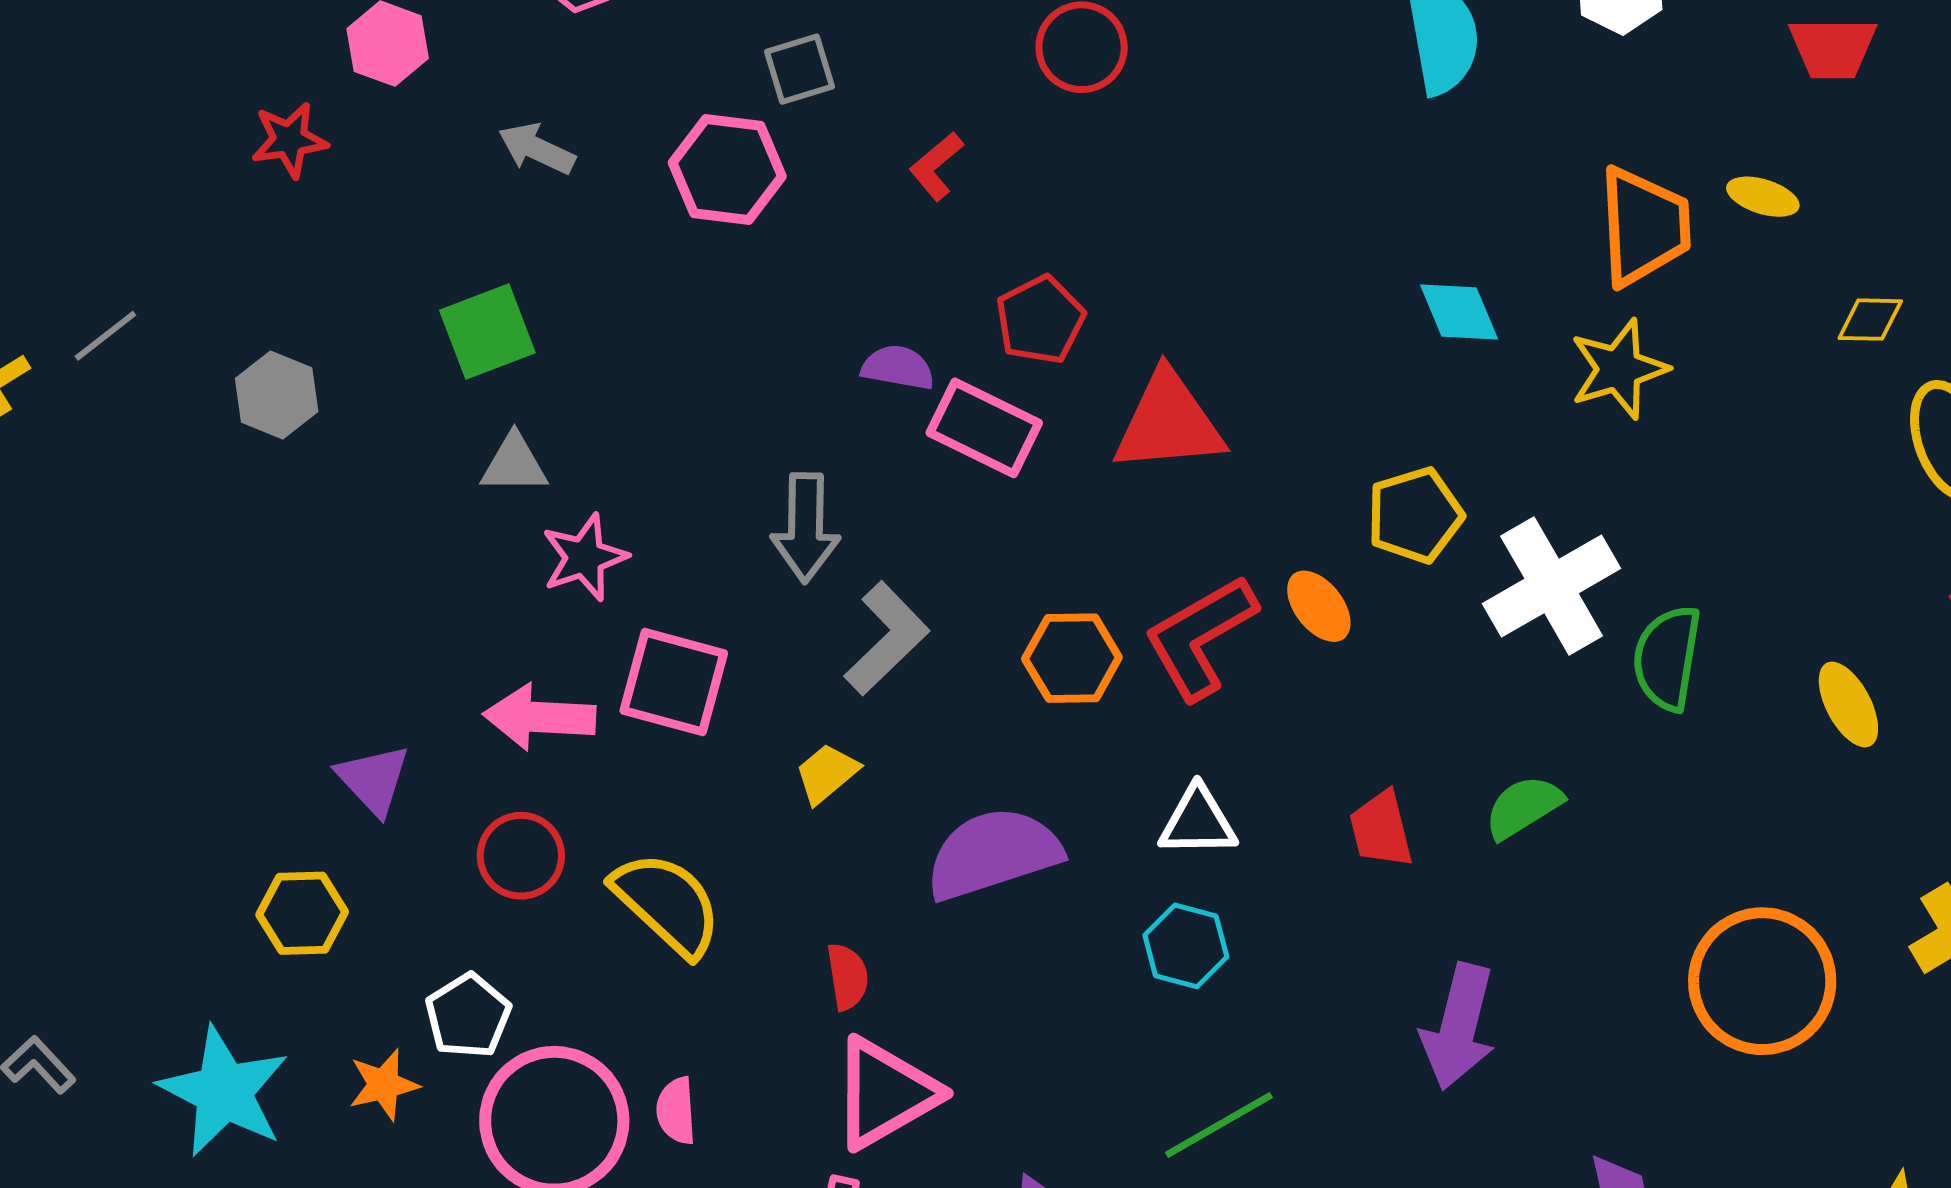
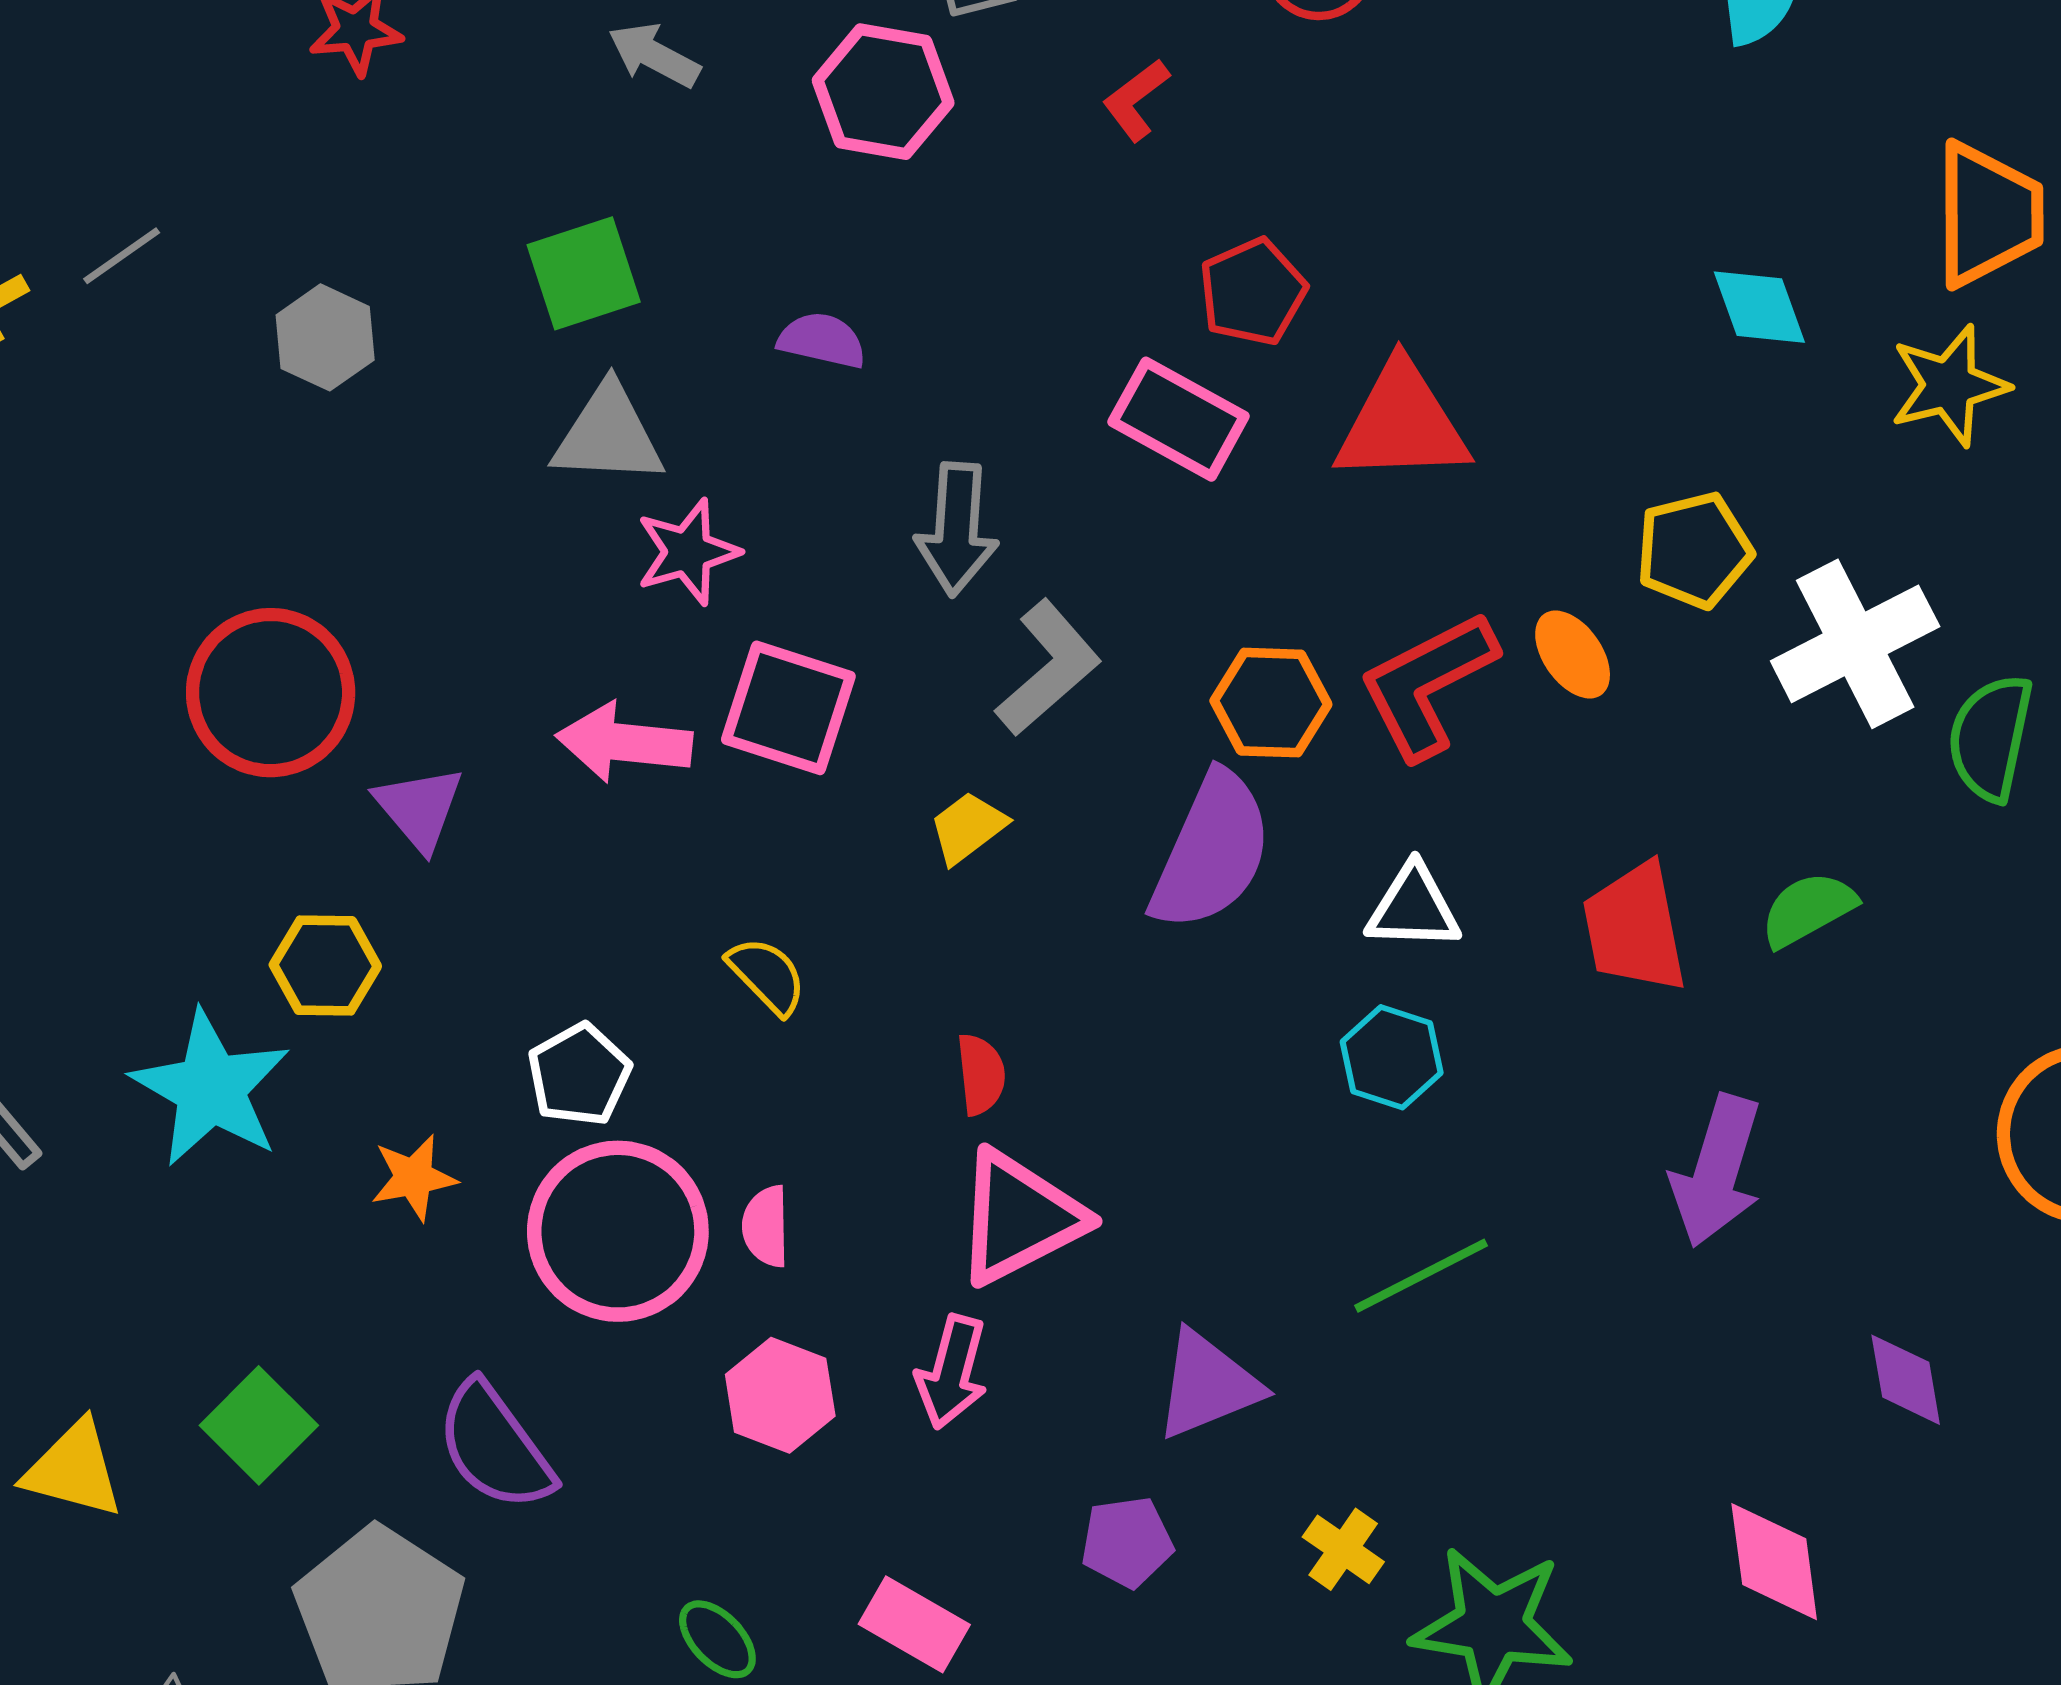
purple semicircle: (898, 368) -> (822, 340), moved
gray triangle: (514, 464) -> (608, 435), size x1.4
red trapezoid: (1381, 829) -> (1635, 928), size x1.4
purple semicircle: (993, 854) -> (1211, 851), moved, turned 129
red circle: (521, 856) -> (271, 693), moved, size x1.6
yellow semicircle: (667, 904) -> (767, 975), size x0.6
white pentagon: (468, 1016) -> (579, 1075), moved
cyan star: (224, 1092) -> (211, 1089), moved

